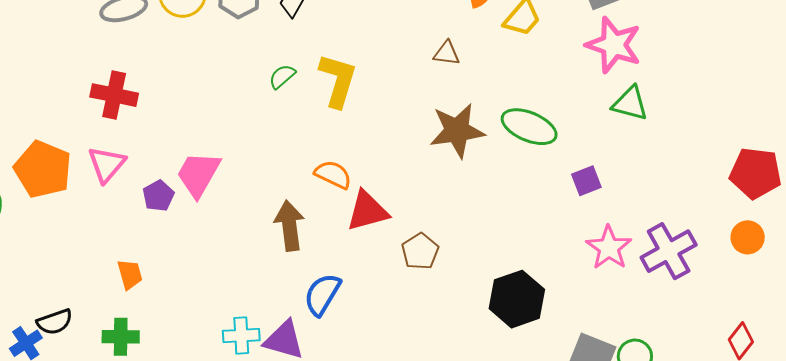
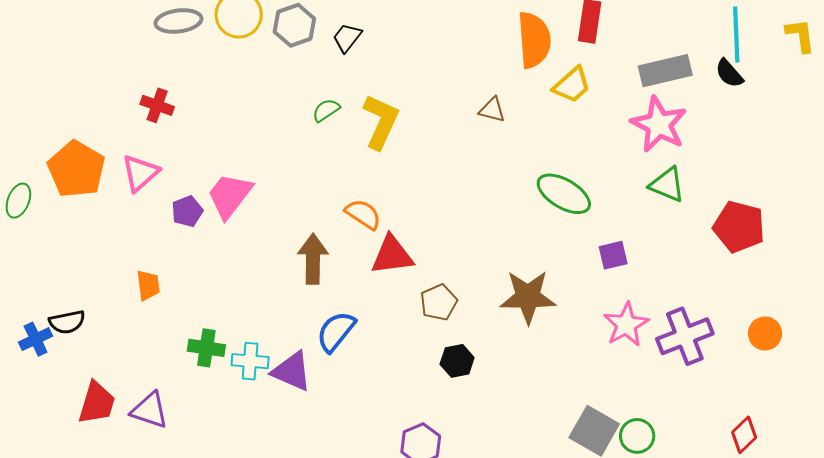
red cross: (114, 95) -> (157, 105), size x0.7
brown star: (457, 131) -> (528, 297), moved
red pentagon: (756, 173) -> (739, 227), moved
black hexagon: (517, 299) -> (457, 361), moved, size x0.6
green cross: (121, 337) -> (206, 348), moved

